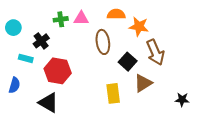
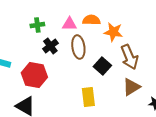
pink triangle: (81, 18) -> (69, 24), moved
black cross: (41, 41) -> (50, 46), moved
brown triangle: (143, 83) -> (131, 87), moved

